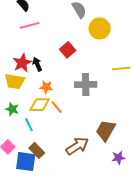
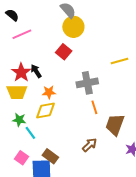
yellow circle: (100, 28) -> (73, 27), moved
orange line: (57, 107) -> (94, 107), moved, turned 32
cyan line: (29, 125) -> (30, 133), moved
brown arrow: (77, 146) -> (90, 145), size x0.7

